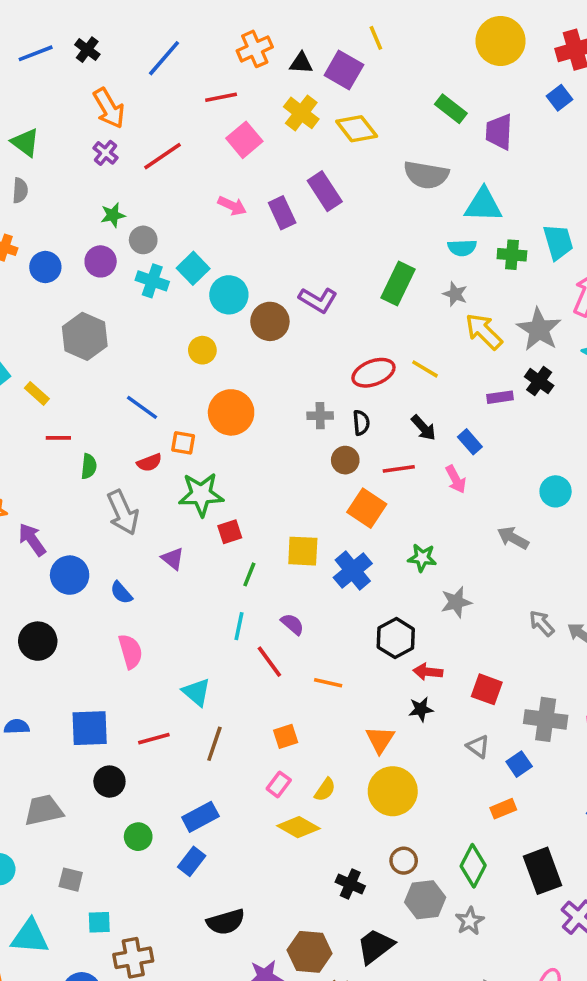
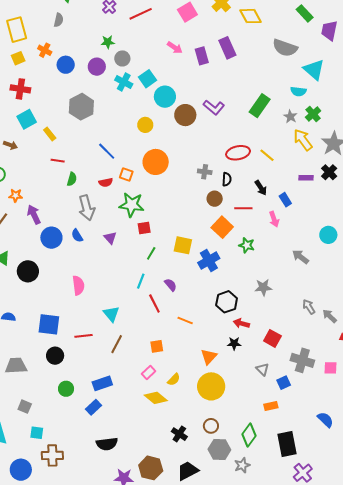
cyan triangle: (483, 205) -> (314, 70), turned 30
green cross: (512, 255) -> (313, 114), moved, turned 35
green star: (422, 558) -> (247, 245), moved
blue semicircle: (121, 593) -> (77, 236), moved

